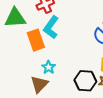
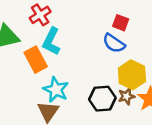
cyan star: (49, 67) -> (56, 90), size x1.5

